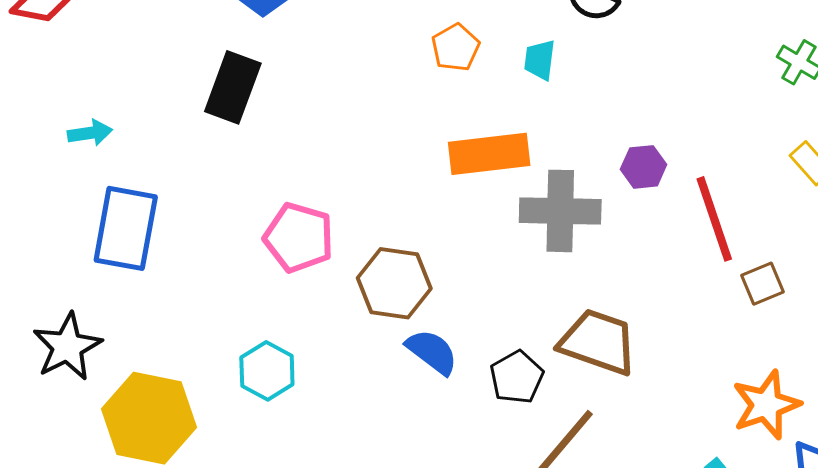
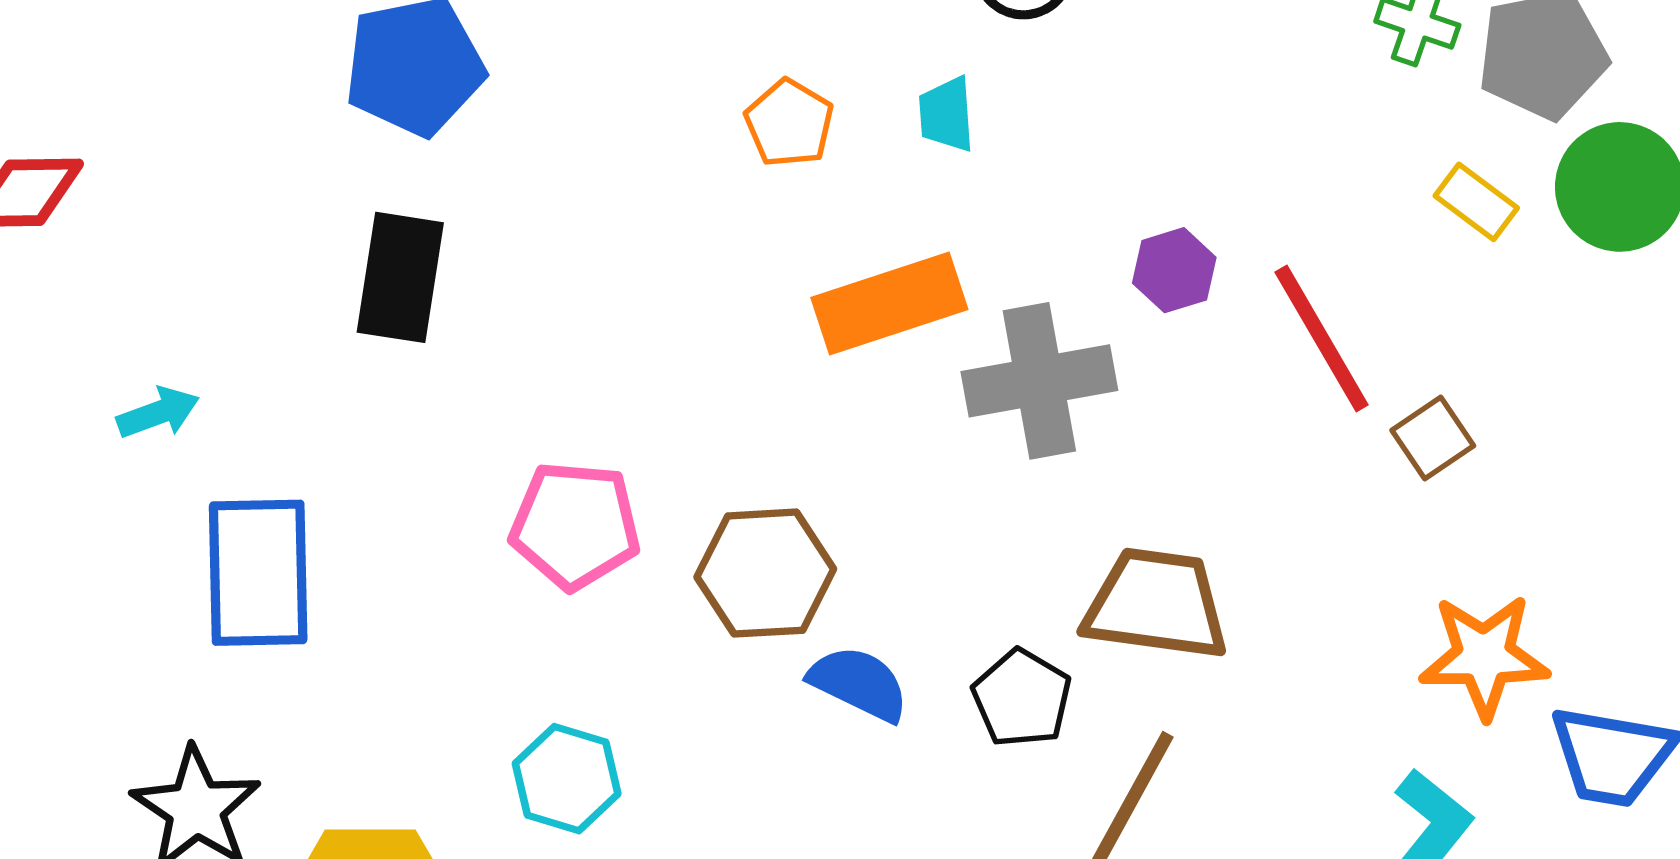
orange star: (766, 405) -> (1484, 656), turned 30

